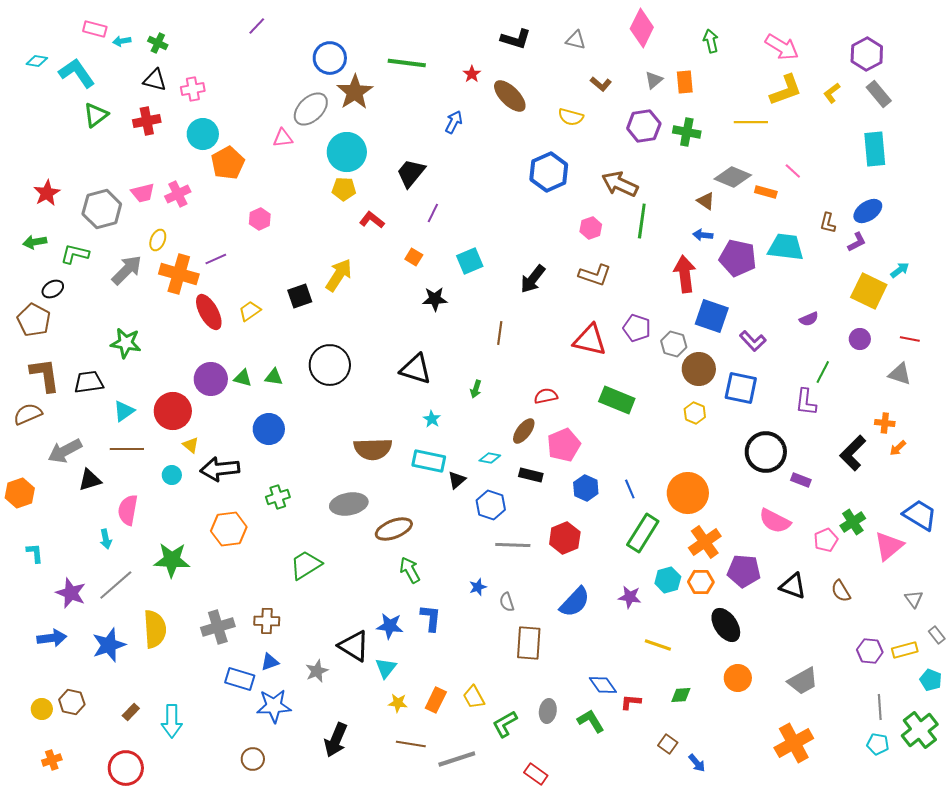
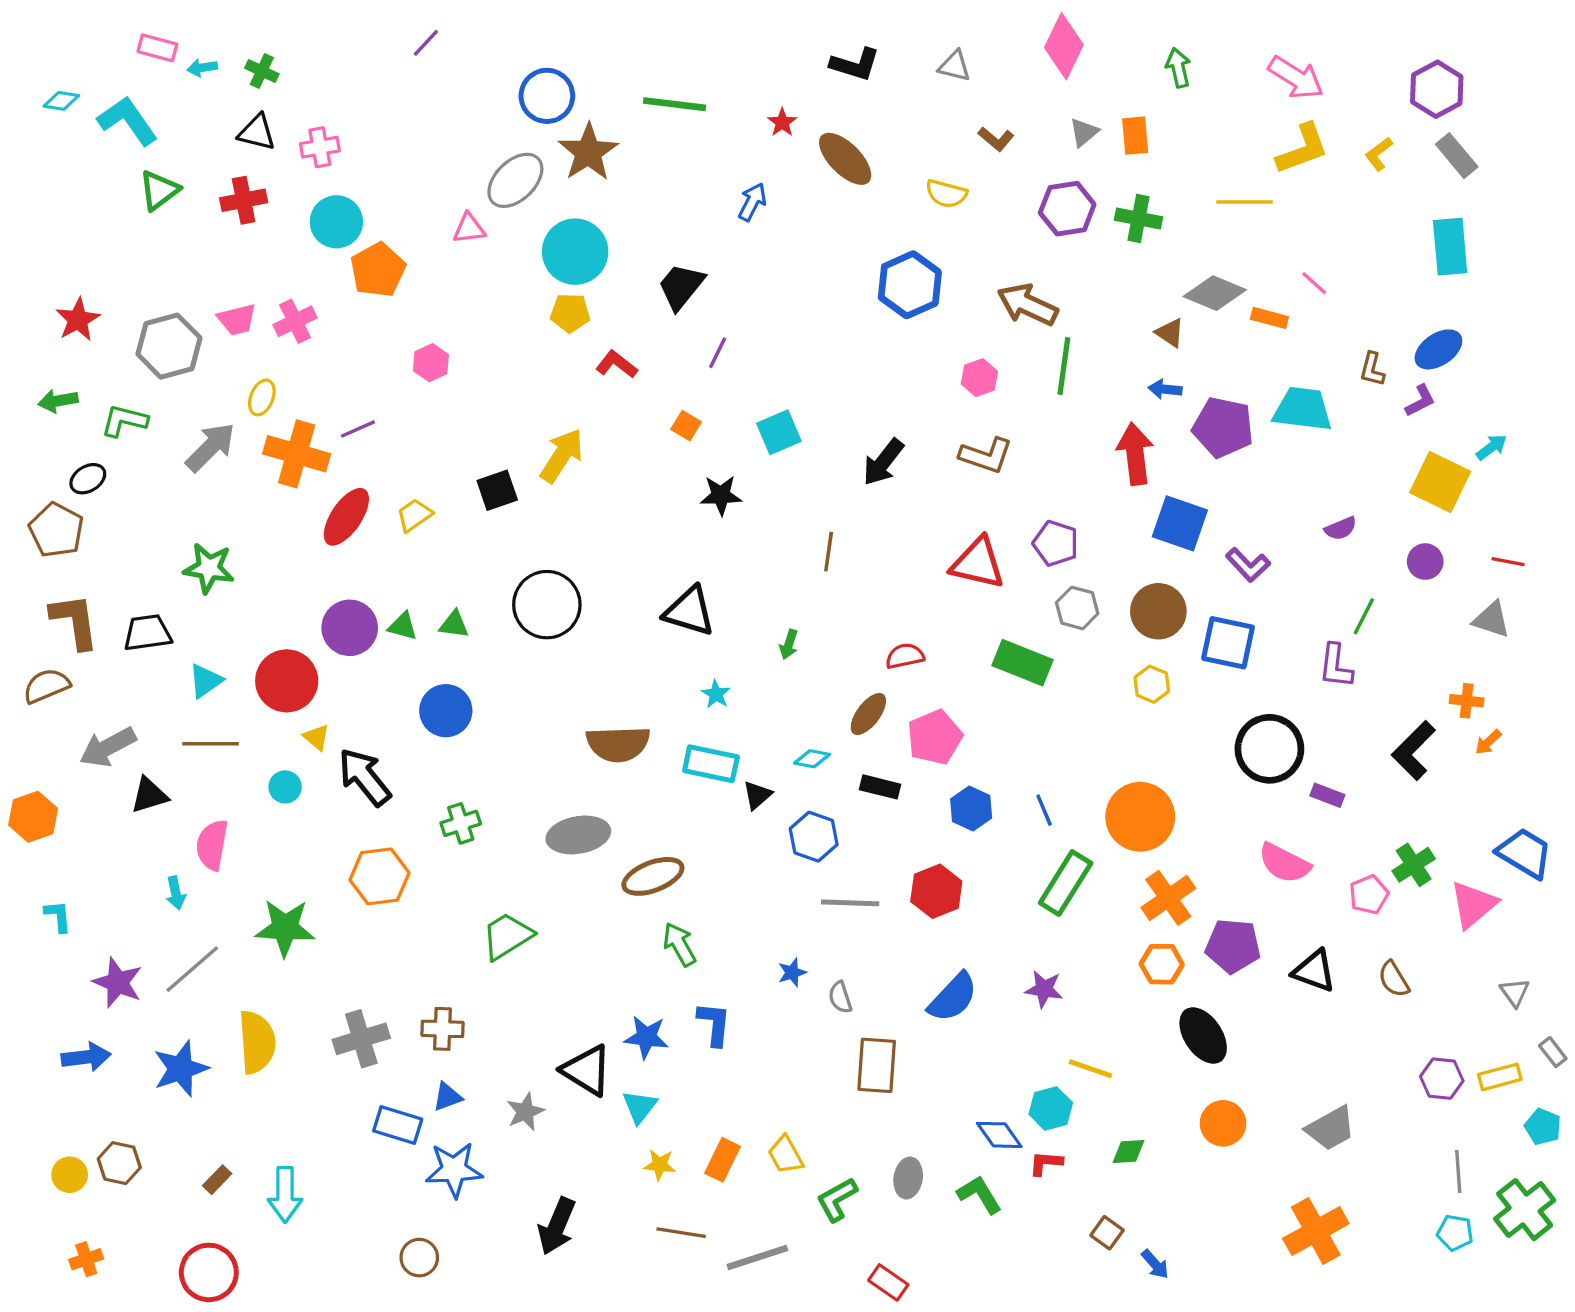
red ellipse: (209, 312) -> (346, 517), turned 63
gray hexagon: (674, 344) -> (1077, 608), moved
black arrow: (220, 469) -> (365, 777), turned 57
cyan hexagon: (668, 580) -> (1051, 1108), moved

